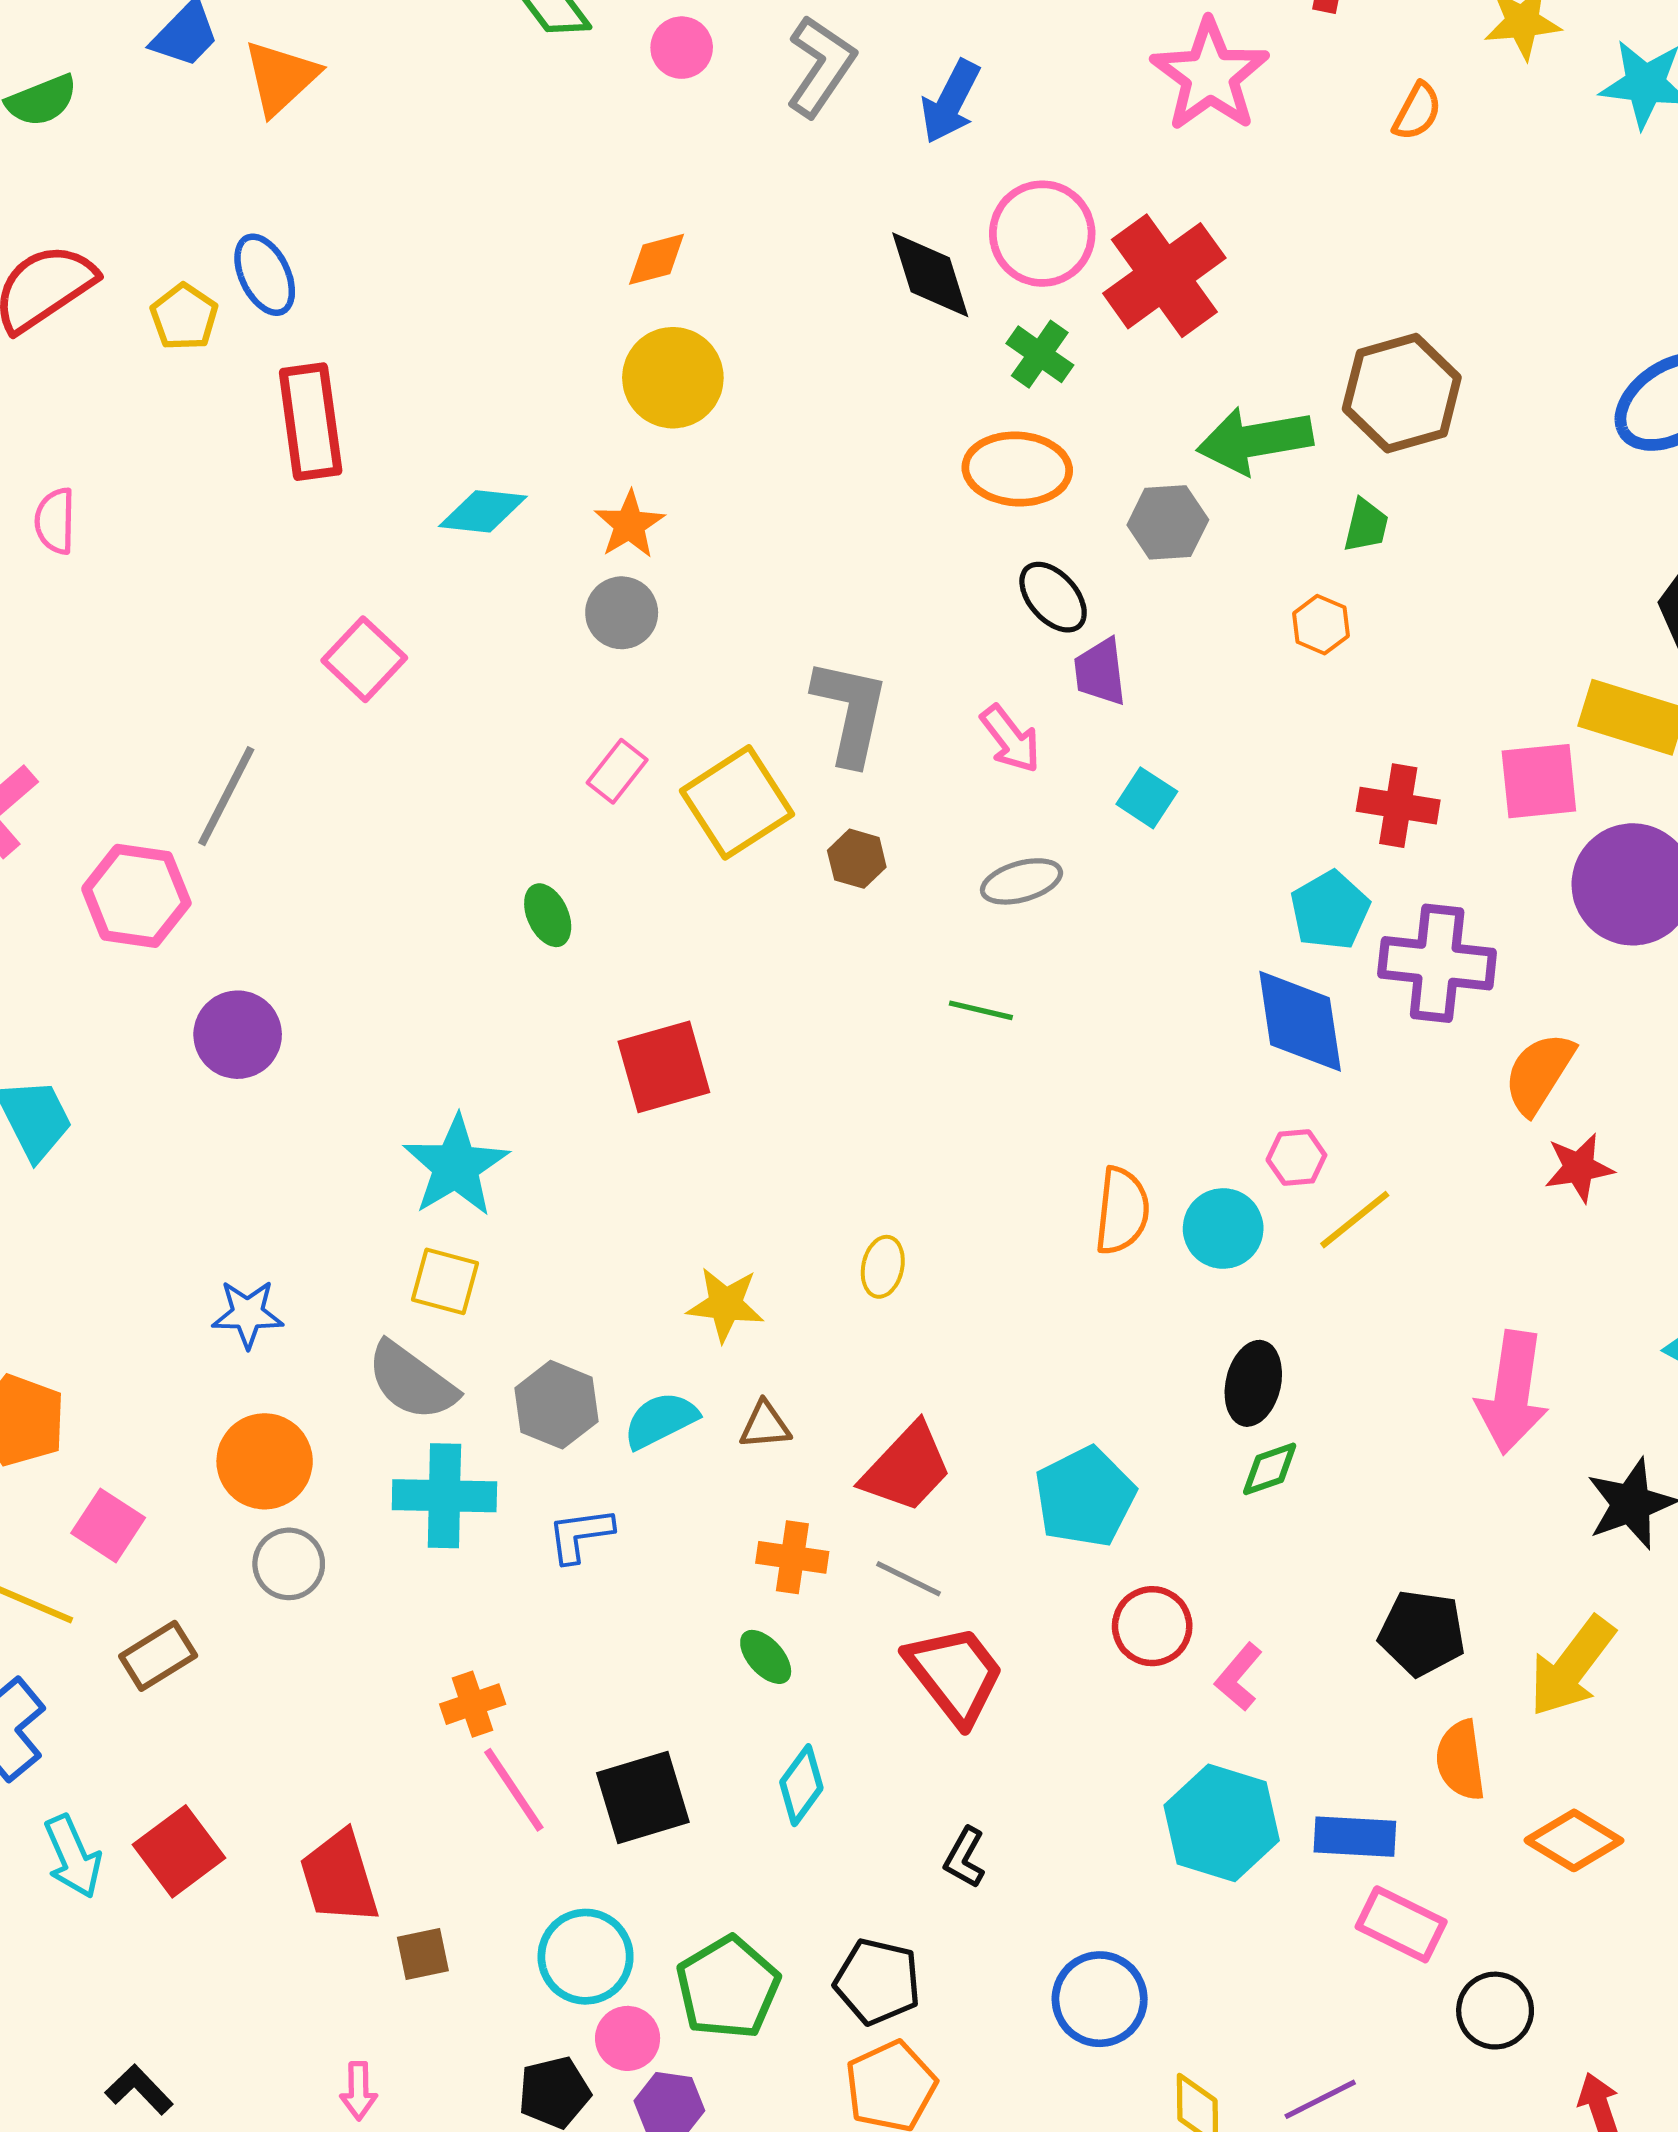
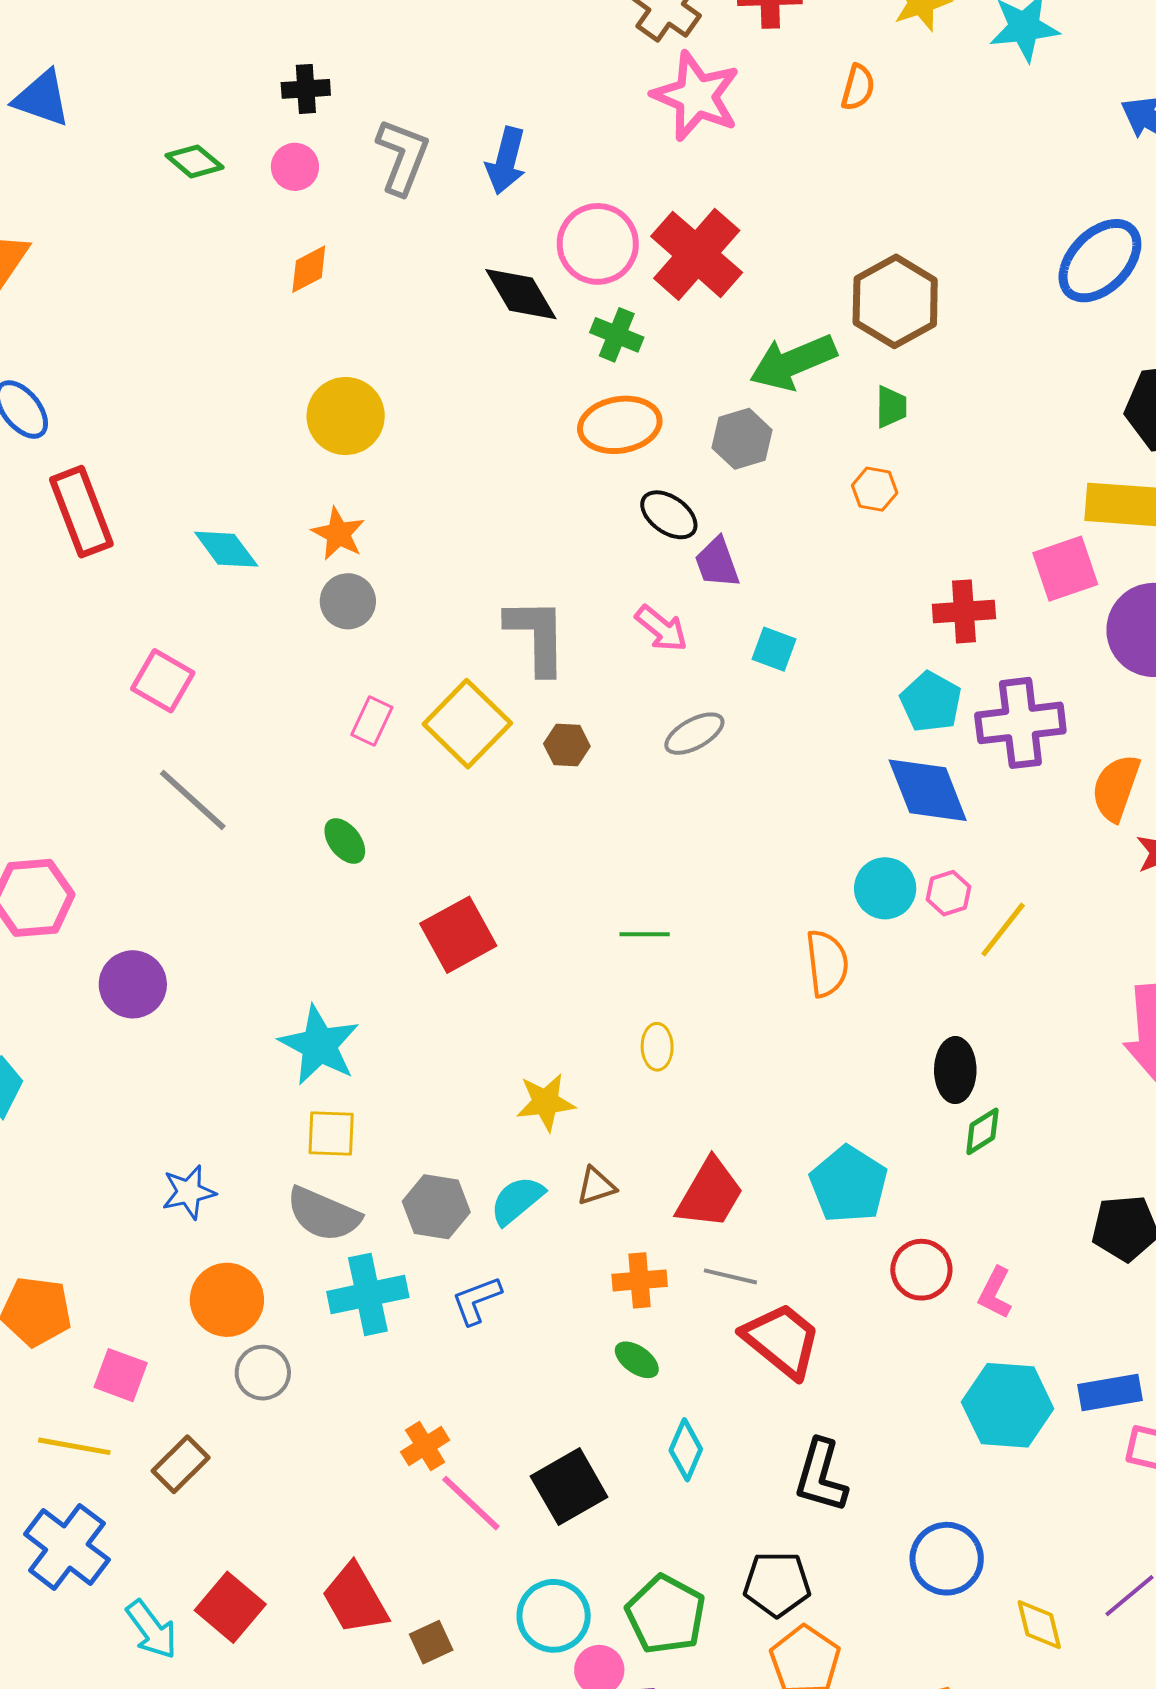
orange diamond: (657, 259) -> (309, 269), moved
cyan diamond: (483, 511) -> (226, 549), turned 60
gray line: (226, 796) -> (193, 800), moved, turned -62
green line: (981, 1010) -> (645, 934), moved
cyan circle: (1223, 1228) -> (885, 888), moved
black L-shape: (965, 1858) -> (821, 1476), size x1.6

